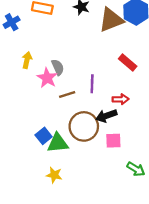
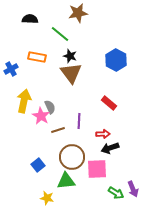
brown triangle: (111, 20) -> (71, 73), moved, turned -45
yellow arrow: (27, 60) -> (24, 101), size x1.6
black arrow: (106, 116) -> (110, 148), moved
pink square: (113, 141) -> (97, 169), size x1.5
green triangle: (58, 143) -> (66, 181), moved

